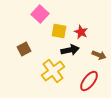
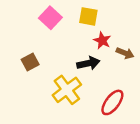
yellow square: (59, 31) -> (88, 16), moved
brown arrow: (99, 55) -> (125, 53), moved

